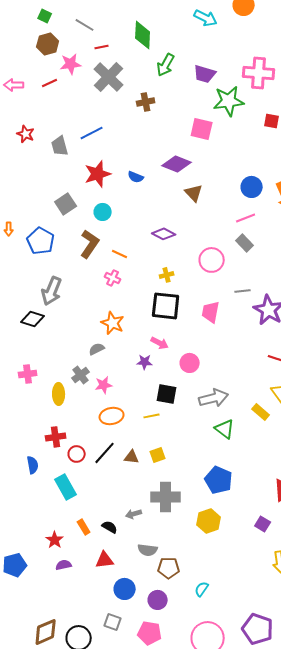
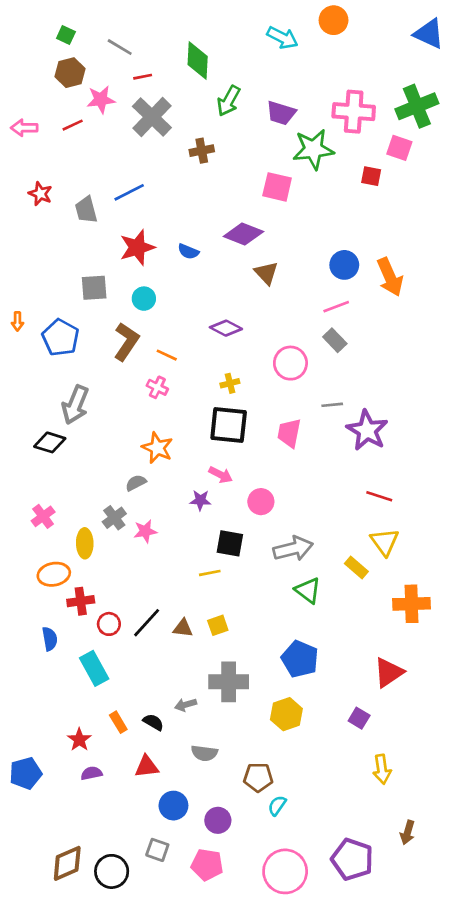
gray square: (66, 204) -> (94, 288), turned 30
pink cross: (28, 374) -> (43, 516), turned -30
orange ellipse: (112, 416) -> (54, 574), moved
brown pentagon: (169, 568) -> (258, 777), moved

